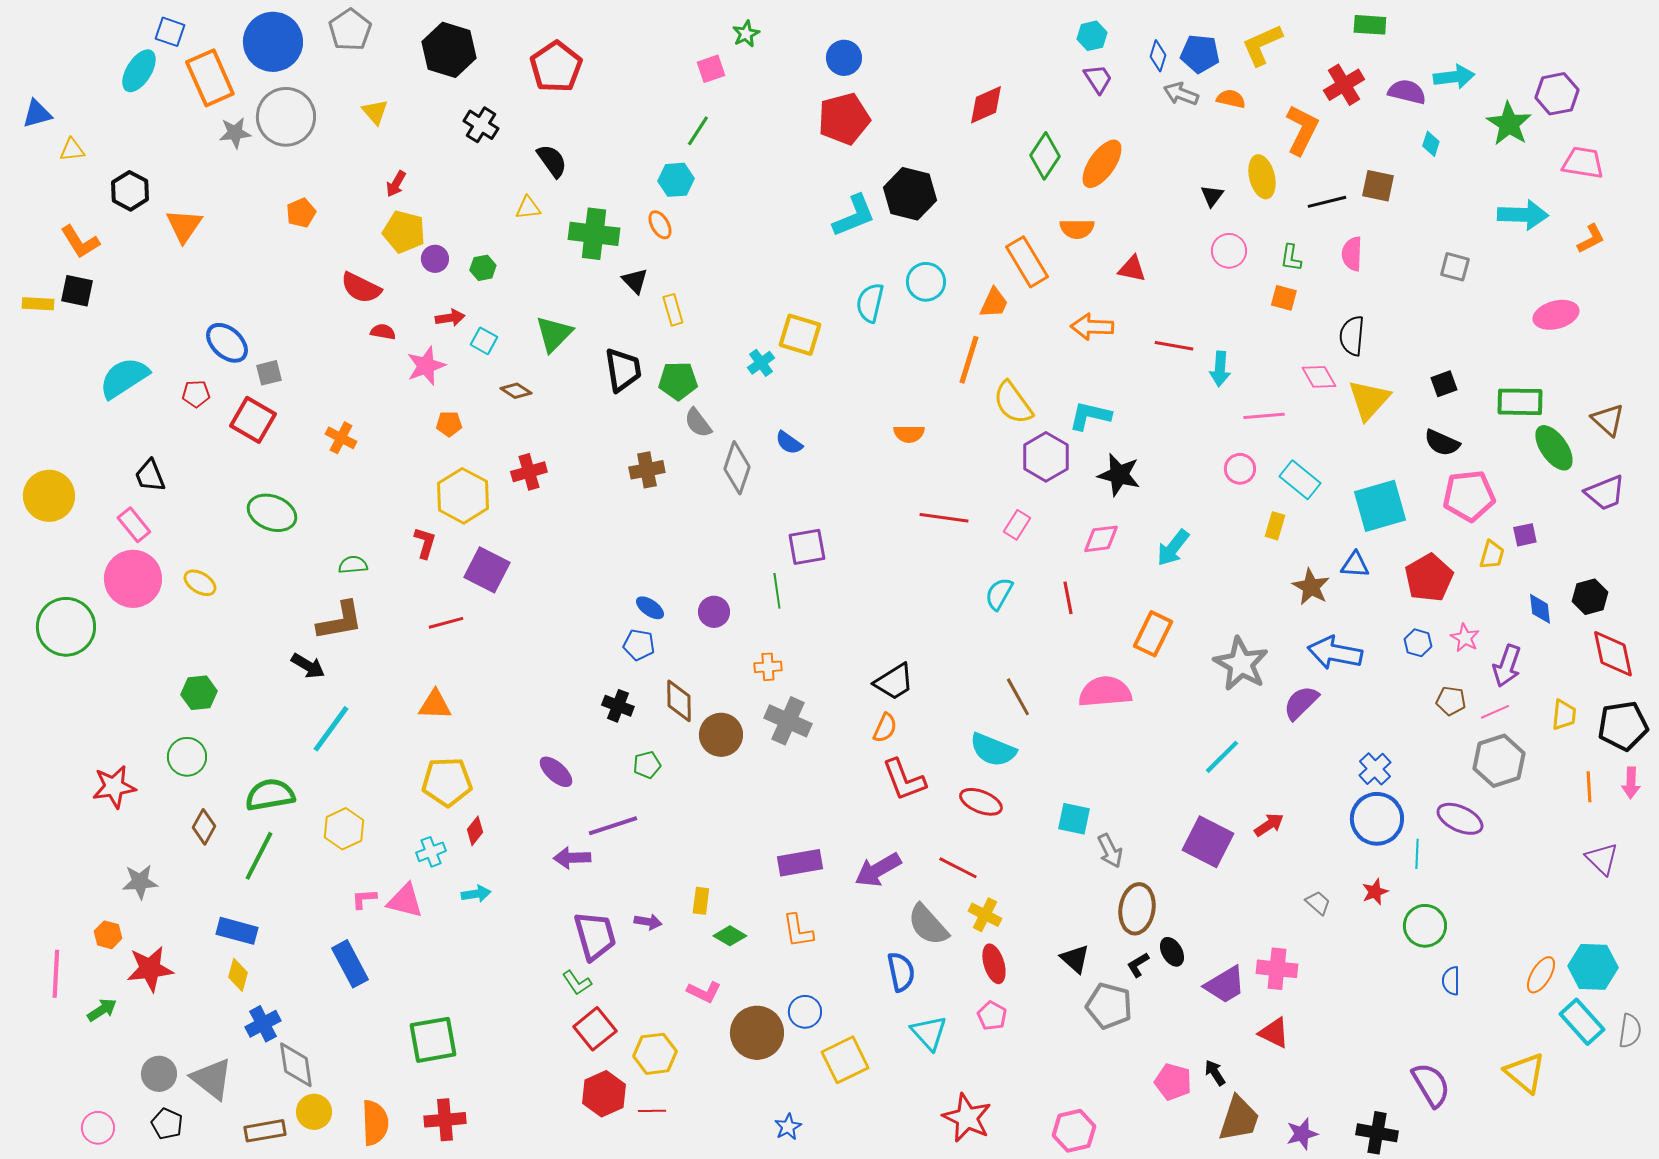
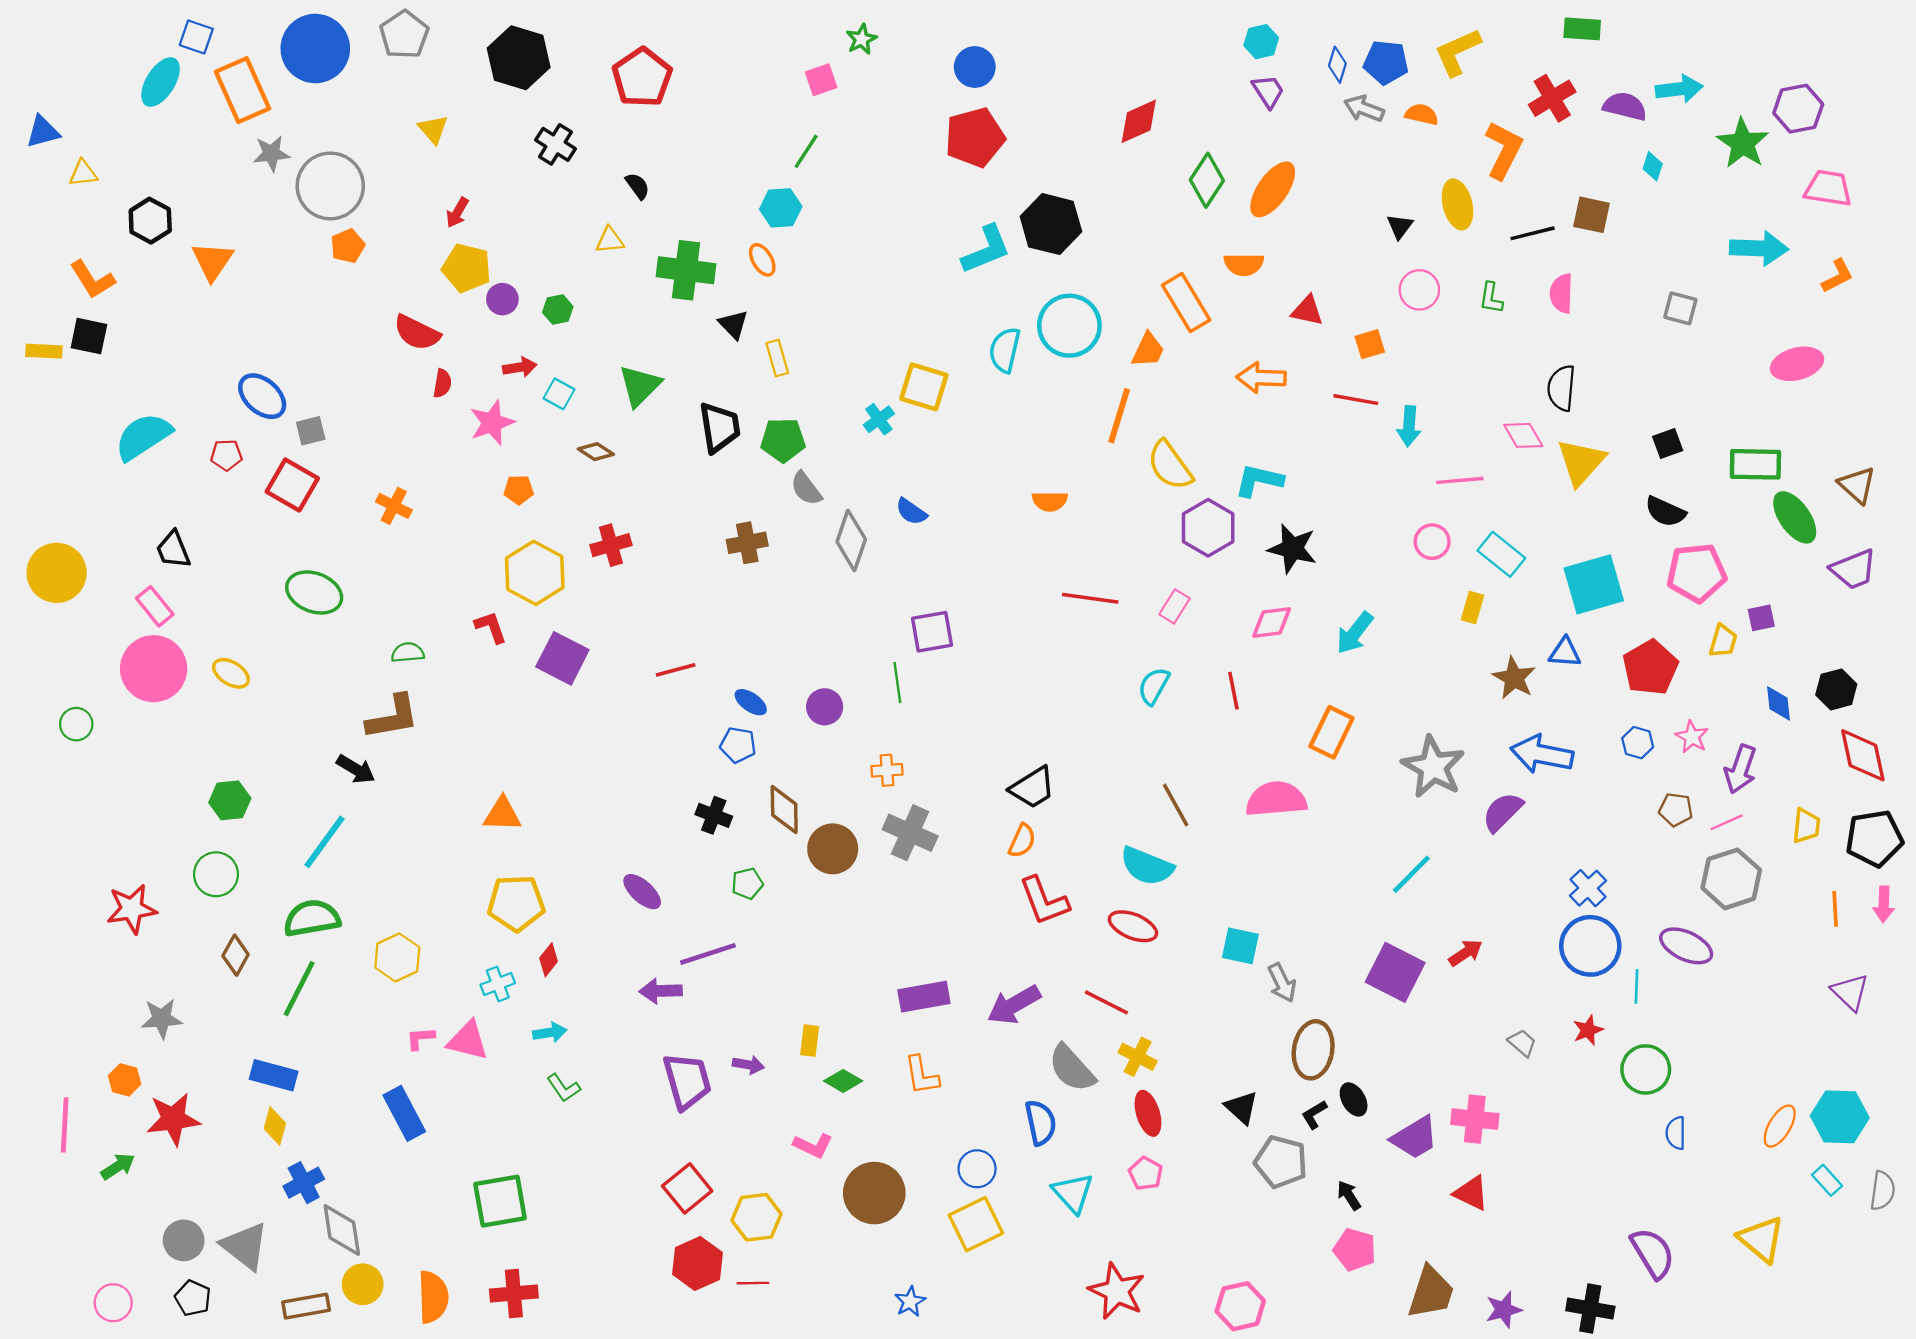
gray circle: (286, 117) -> (330, 186), moved
black semicircle: (552, 161) -> (638, 186), size x0.7
cyan circle: (926, 282) -> (1069, 326), size x1.4
orange square: (1284, 298) -> (1370, 344), moved, turned -32
red semicircle: (383, 332) -> (442, 383), turned 90
red L-shape: (425, 543) -> (491, 627), turned -36
red line: (446, 623) -> (676, 670), moved
green circle: (66, 627) -> (76, 724), size x0.5
cyan line: (331, 729) -> (325, 842), moved
green L-shape: (577, 983) -> (564, 1088), moved
blue circle: (805, 1012) -> (977, 1169), moved
cyan rectangle: (1582, 1022) -> (1827, 1180), size x0.6
black arrow: (1215, 1073) -> (1349, 1195), moved

